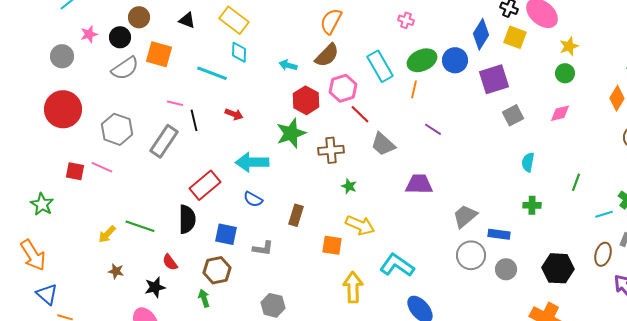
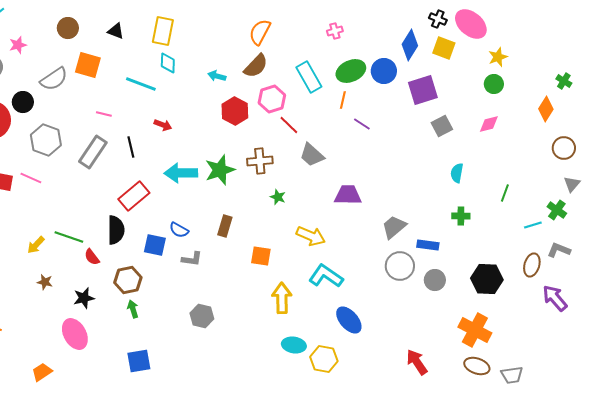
yellow rectangle: (234, 20) -> (163, 31), turned 64
pink cross: (406, 20) -> (335, 31), turned -35
black circle: (120, 37) -> (23, 102), moved
black line: (194, 120) -> (131, 147), moved
purple line: (433, 129) -> (362, 124), moved
green star: (291, 133) -> (220, 170), moved
blue semicircle: (253, 199) -> (179, 230), moved
yellow arrow: (360, 225) -> (311, 236), moved
red semicircle: (170, 262) -> (92, 257), moved
brown hexagon: (217, 270) -> (128, 280), moved

